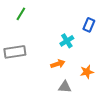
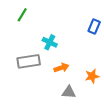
cyan cross: (67, 41) -> (50, 42), moved, turned -32
gray rectangle: (15, 52) -> (29, 61), moved

